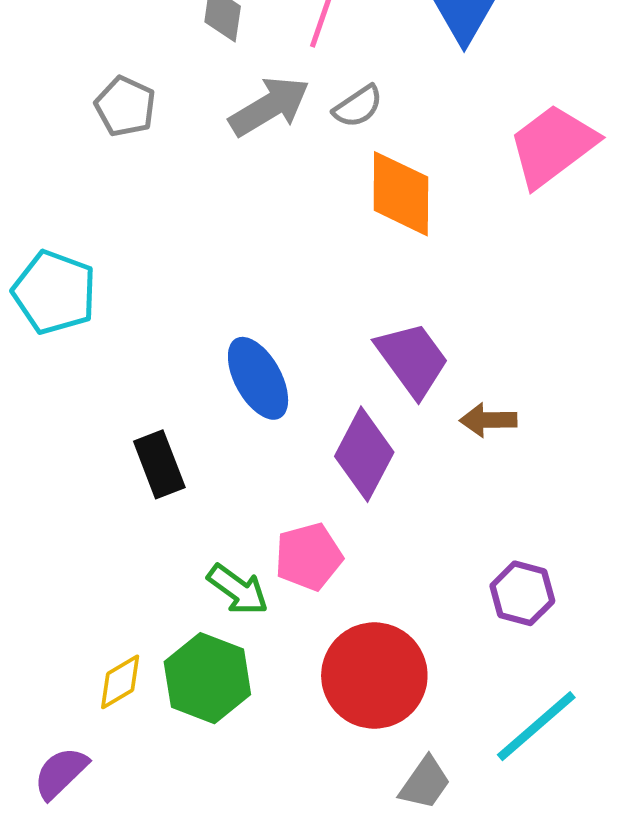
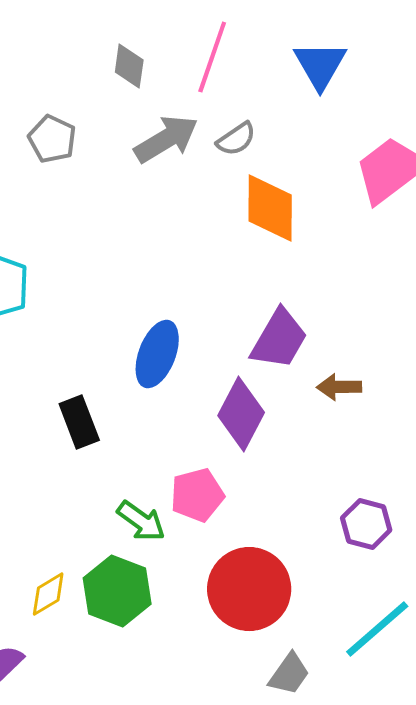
purple trapezoid: (412, 359) -> (279, 339), turned 66
blue ellipse: (258, 378) -> (157, 354), turned 50

